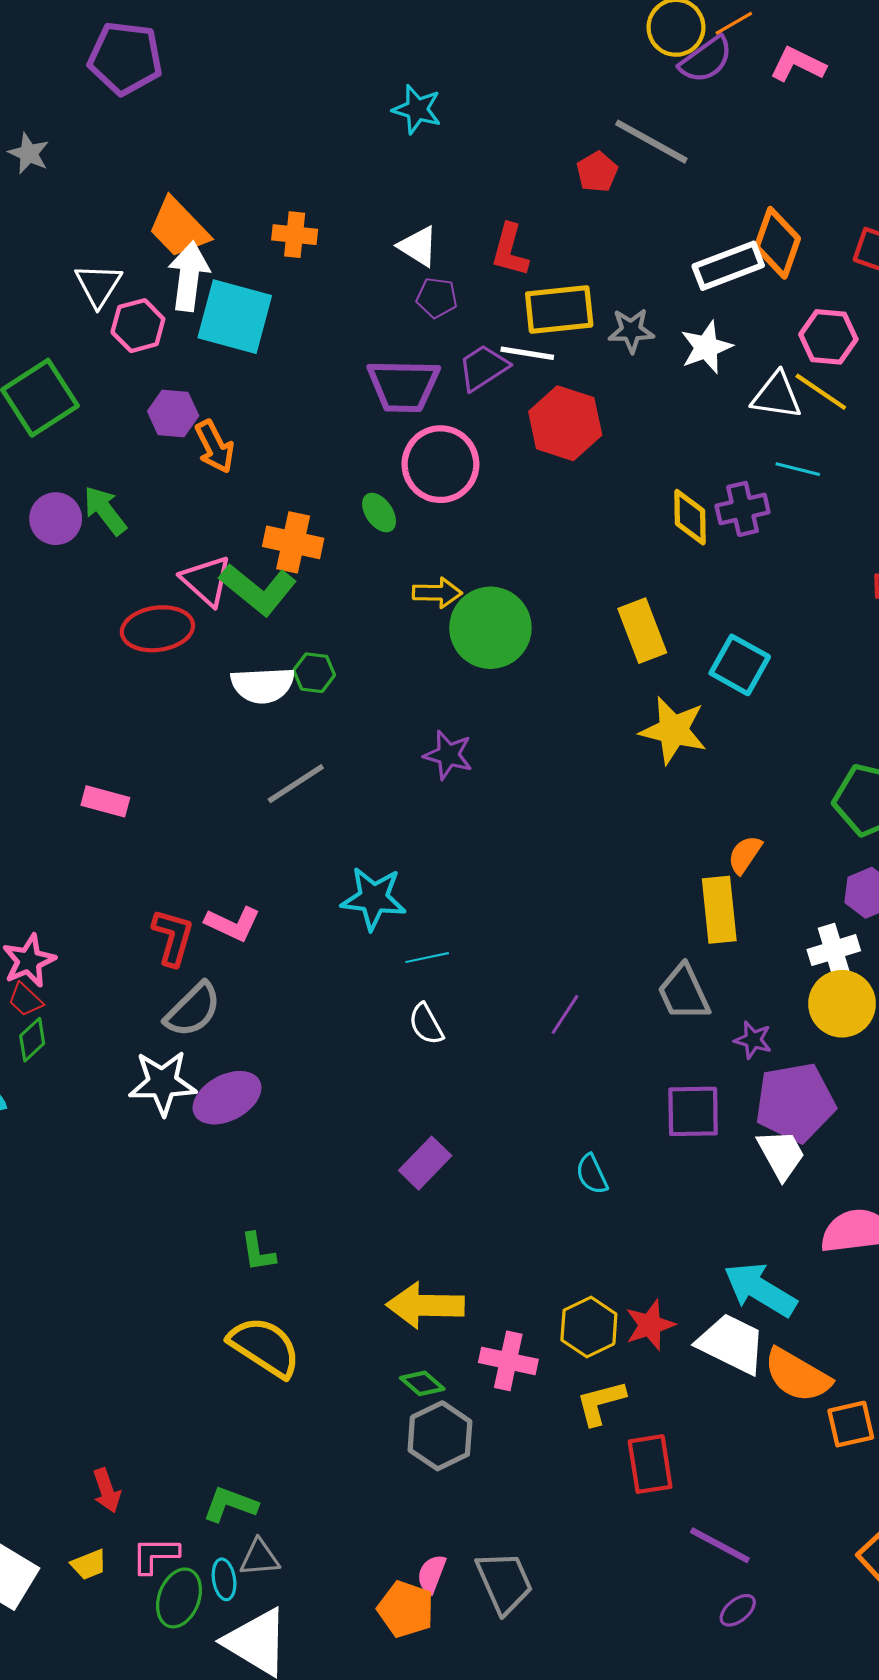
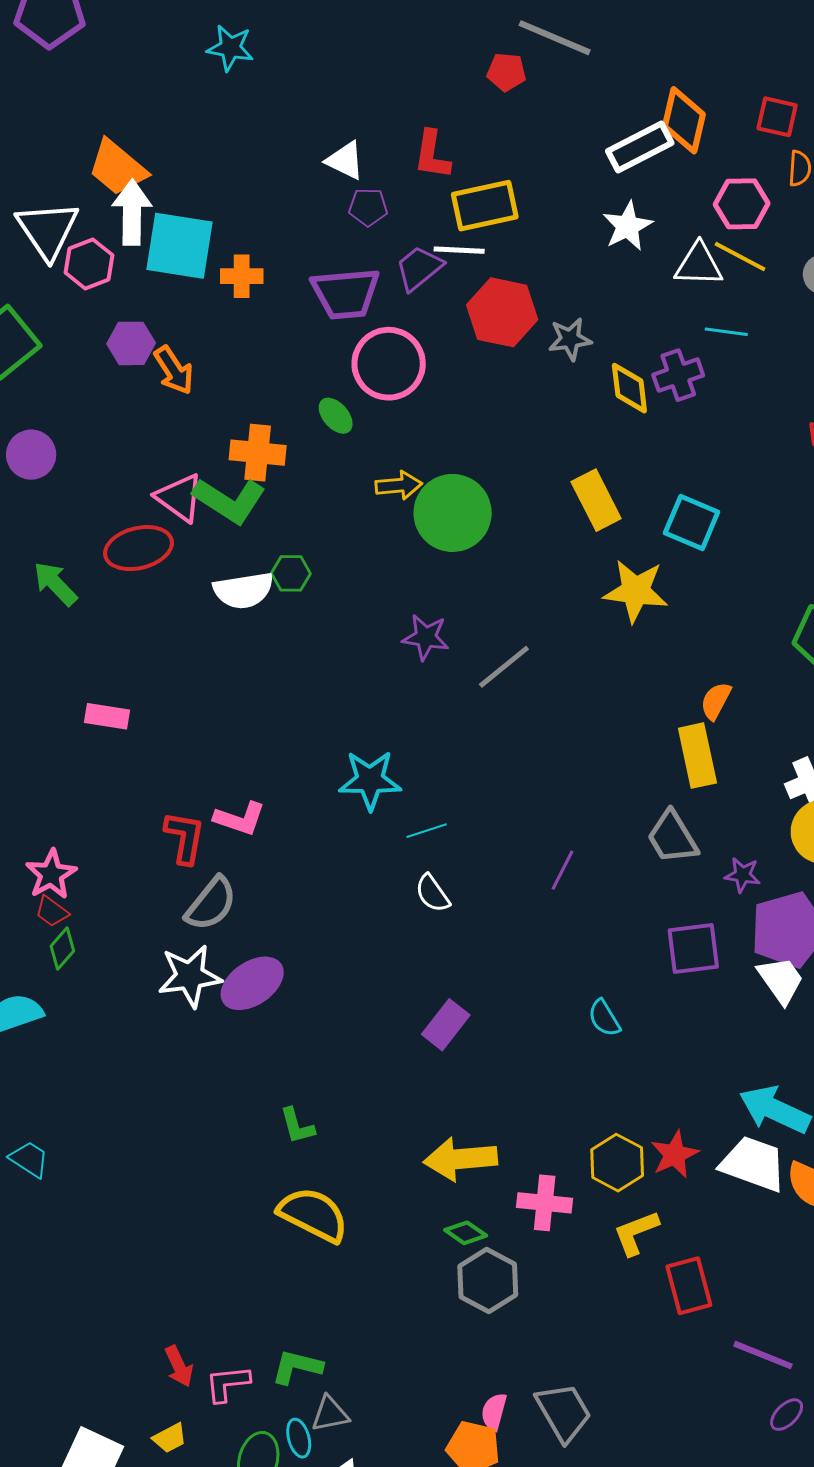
cyan star: (417, 109) -> (230, 48), moved
red pentagon: (597, 172) -> (506, 72), turned -30
orange cross: (295, 235) -> (242, 276), moved
white triangle: (98, 285) -> (47, 230), size x1.4
gray star: (631, 330) -> (570, 339), moved
green arrow: (105, 511) -> (55, 584), moved
gray line: (296, 784) -> (504, 667), moved
pink L-shape: (155, 1555) -> (227, 1383), moved

